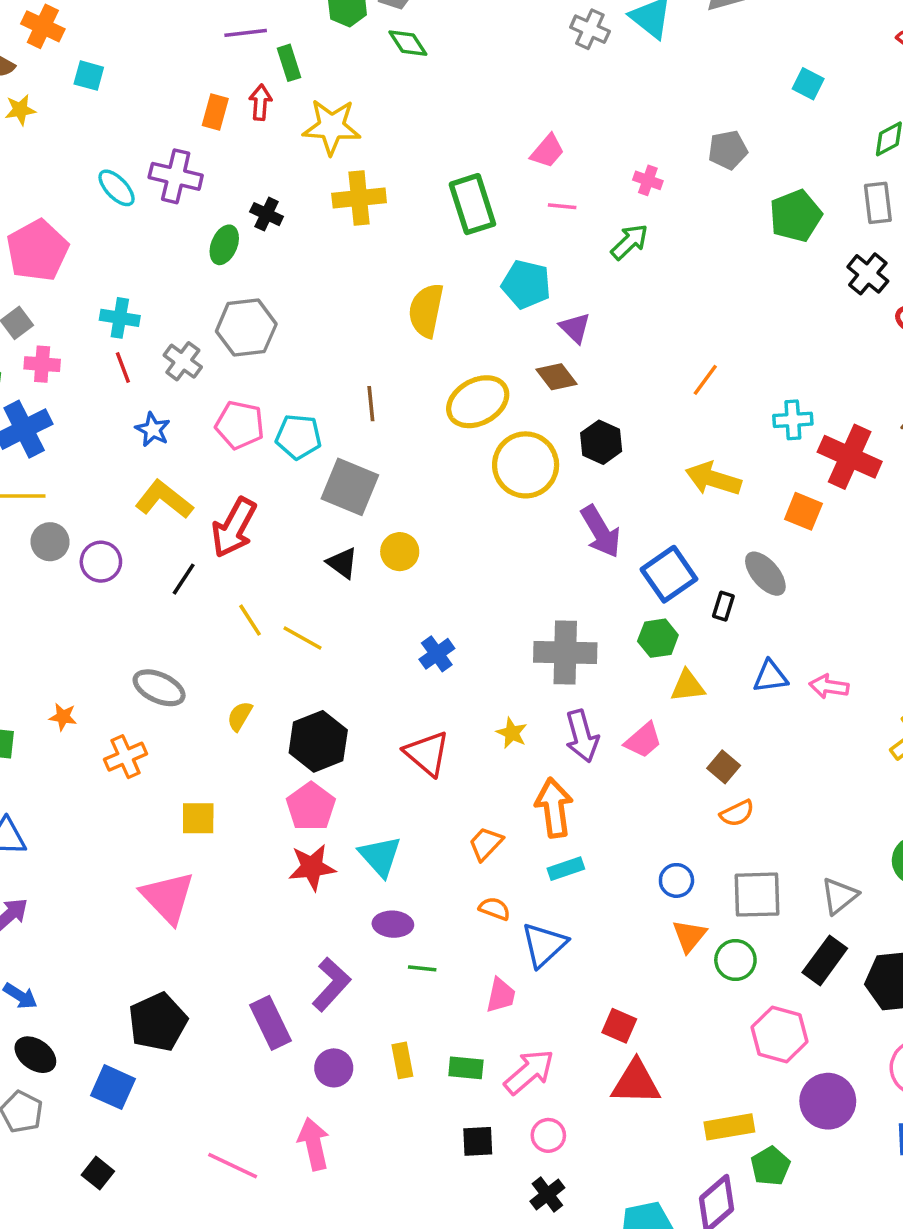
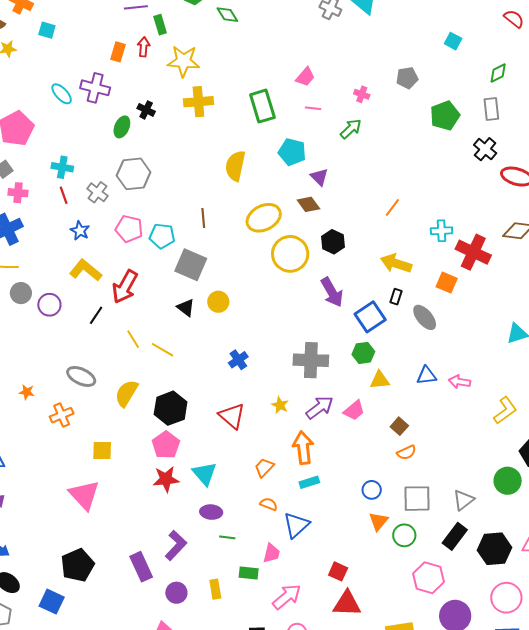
black rectangle: (723, 606) -> (396, 297), moved
yellow semicircle: (240, 716) -> (126, 393), size x1.6
purple arrow: (582, 736) -> (320, 407), turned -112
green rectangle: (466, 1068) -> (249, 573), moved

